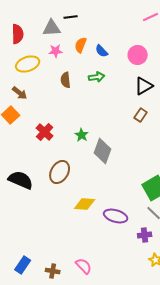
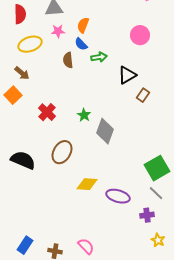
blue semicircle: (102, 51) -> (81, 44), moved
black triangle: (144, 86) -> (127, 75), moved

